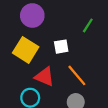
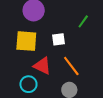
yellow square: (26, 50) -> (26, 41), turned -30

